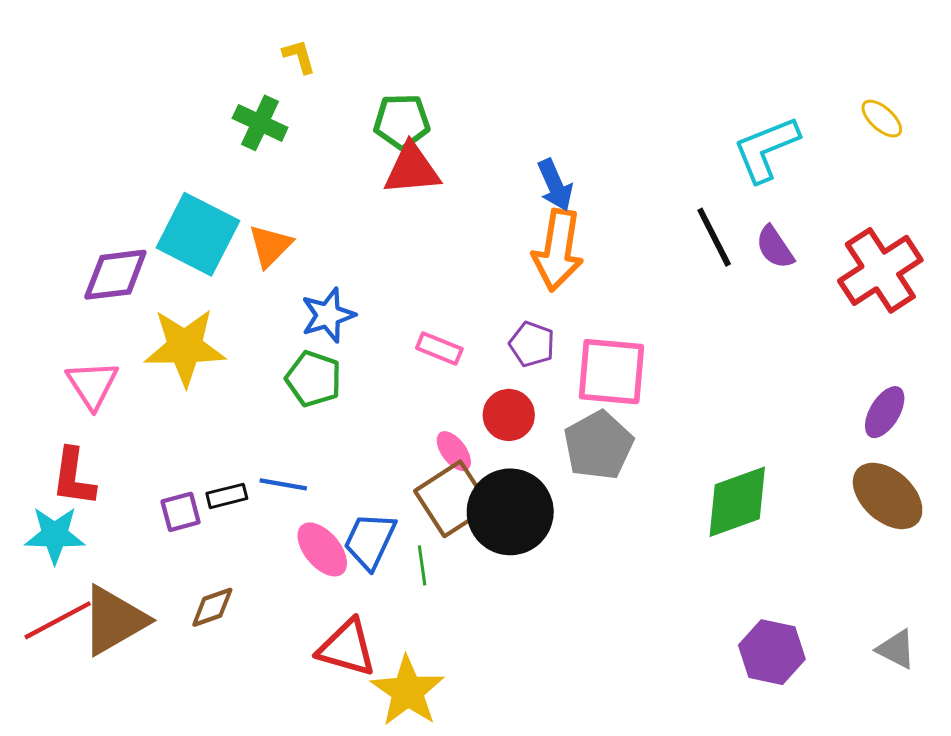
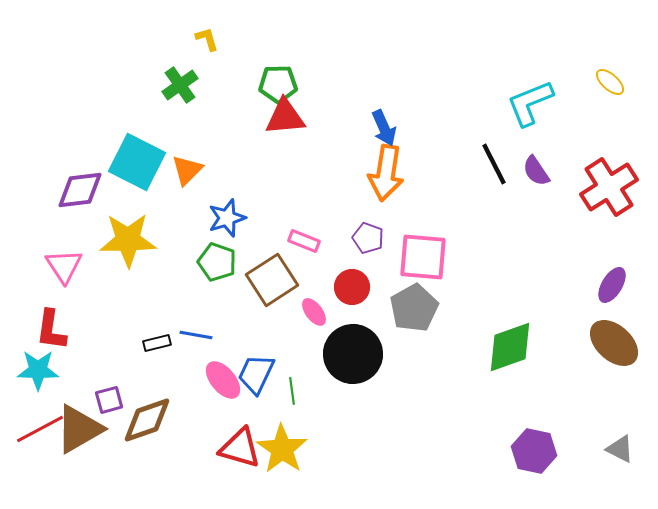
green cross: (260, 123) -> (180, 85), turned 30
brown square: (452, 499) -> (272, 280), moved
purple square: (181, 512) -> (109, 400), moved
brown diamond: (212, 607) -> (147, 420), size x1.6
yellow star: (408, 691) -> (282, 449), moved

